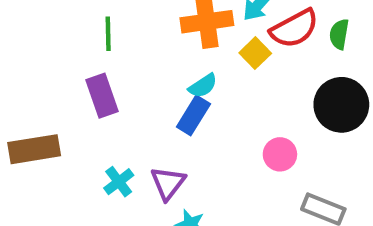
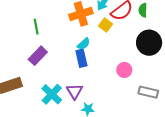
purple rectangle: (102, 96) -> (38, 56), turned 72
blue rectangle: (193, 115) -> (81, 58), turned -36
cyan cross: (119, 182) -> (52, 94), size x1.5

